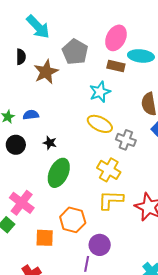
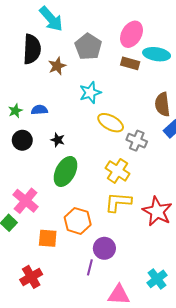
black semicircle: (21, 57) -> (32, 49), size x1.8
brown star: (46, 72) -> (57, 66), size x0.7
cyan star: (100, 92) -> (90, 93), moved

